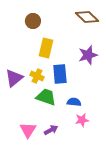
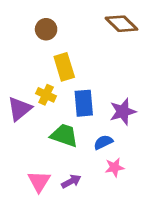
yellow rectangle: (46, 48) -> (64, 67), turned -30
purple star: (88, 55) -> (123, 112), moved
yellow cross: (37, 76) -> (46, 95), moved
blue semicircle: (74, 102) -> (103, 142), turned -32

